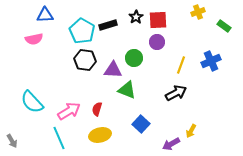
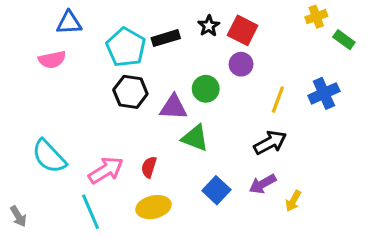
yellow cross: (198, 12) -> (316, 17), moved
red square: (158, 20) -> (243, 30), turned 30
purple arrow: (171, 144) -> (263, 184), moved

